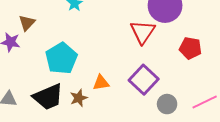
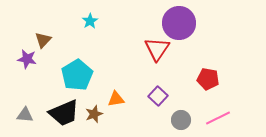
red pentagon: (190, 48) -> (208, 79), moved
purple square: (144, 80) -> (158, 96), size x0.7

